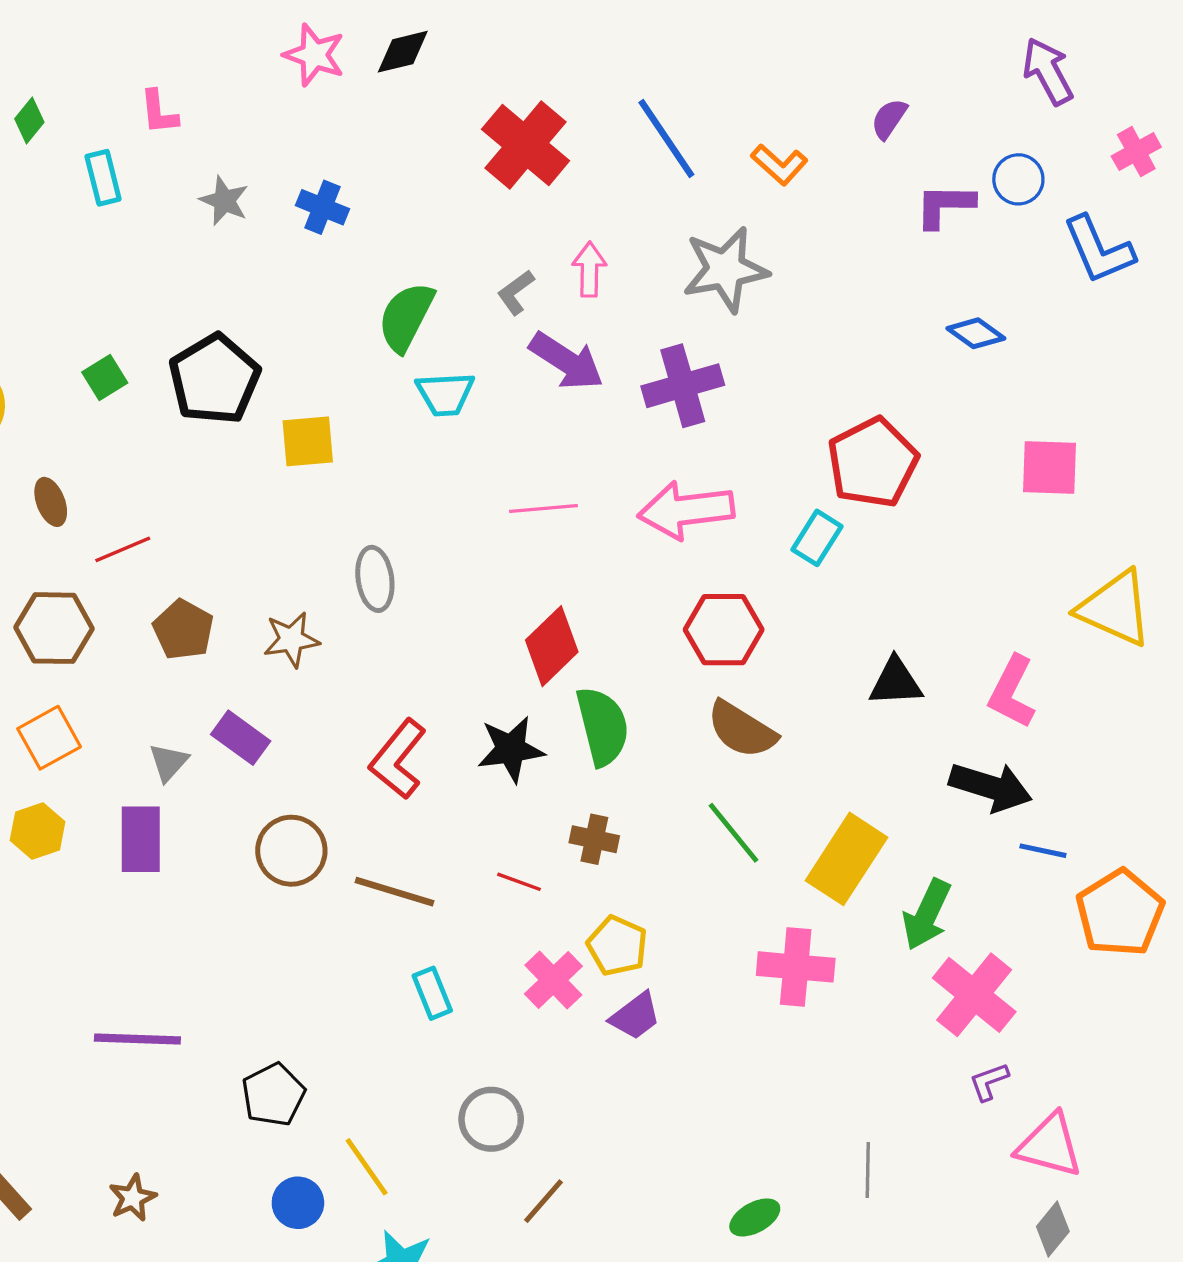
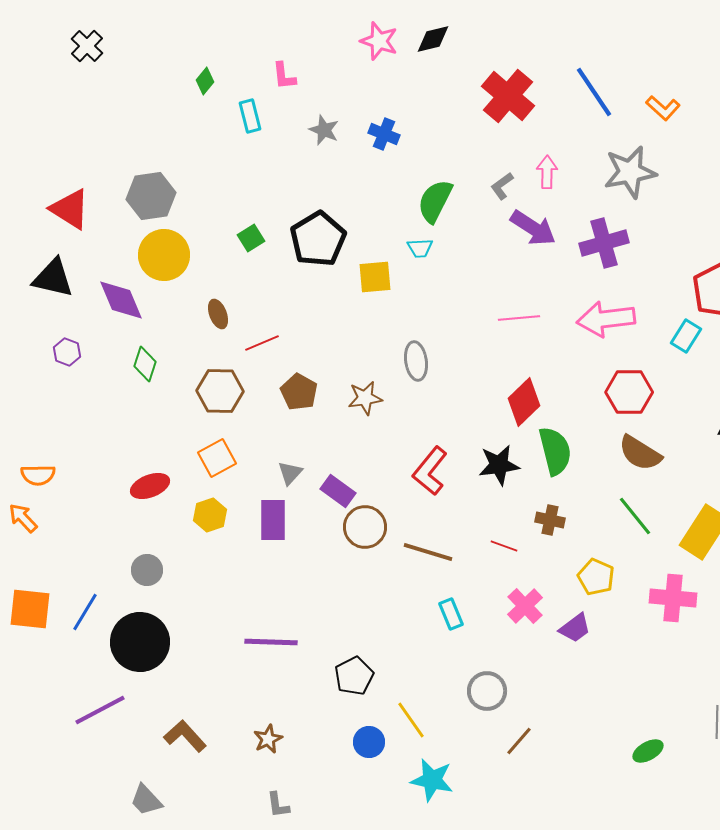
cyan trapezoid: (445, 394) -> (420, 248), moved, size x0.7
purple rectangle: (241, 738) -> (338, 491), moved
yellow pentagon: (617, 946) -> (596, 577), moved

